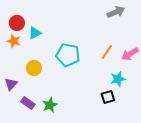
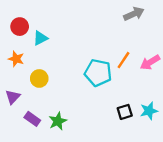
orange star: (14, 41) -> (16, 59), moved
cyan pentagon: (68, 55) -> (98, 73), moved
cyan star: (118, 79) -> (149, 111), moved

